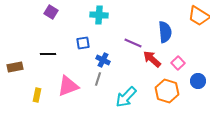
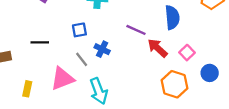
gray line: (98, 79) -> (82, 59), moved, turned -56
cyan arrow: (126, 97) -> (99, 91), moved, turned -65

